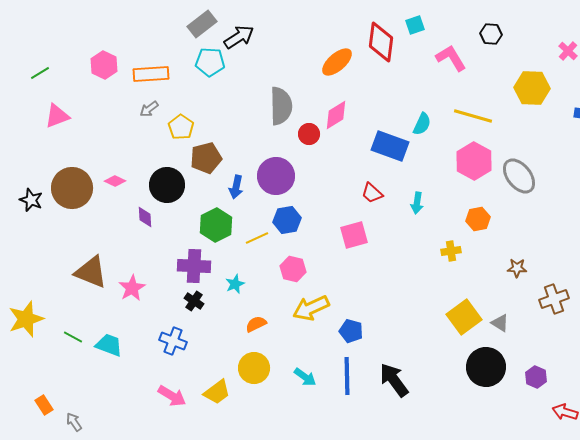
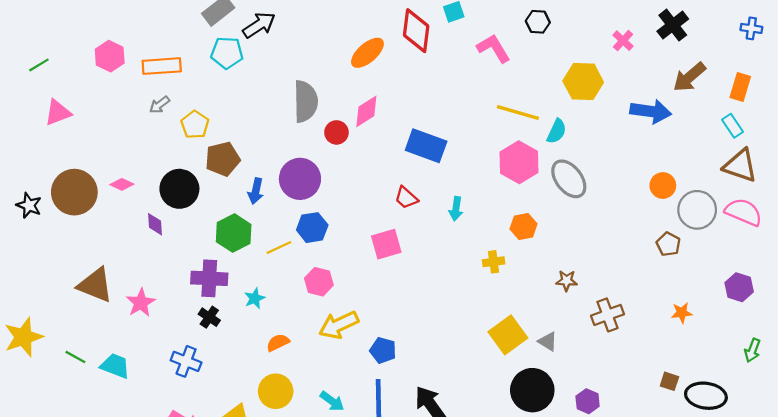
cyan semicircle: (422, 124) -> (557, 131), moved

